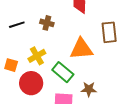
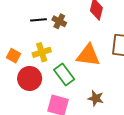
black line: (17, 25) -> (39, 20), moved
brown star: (89, 89) -> (96, 98), moved

